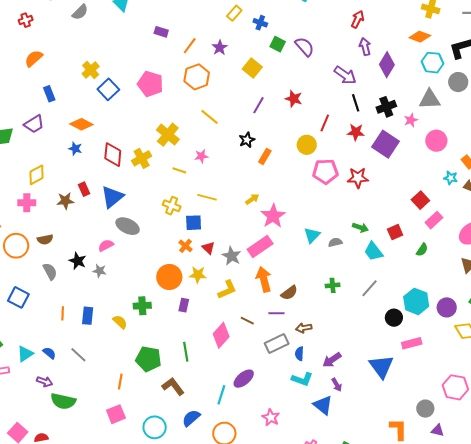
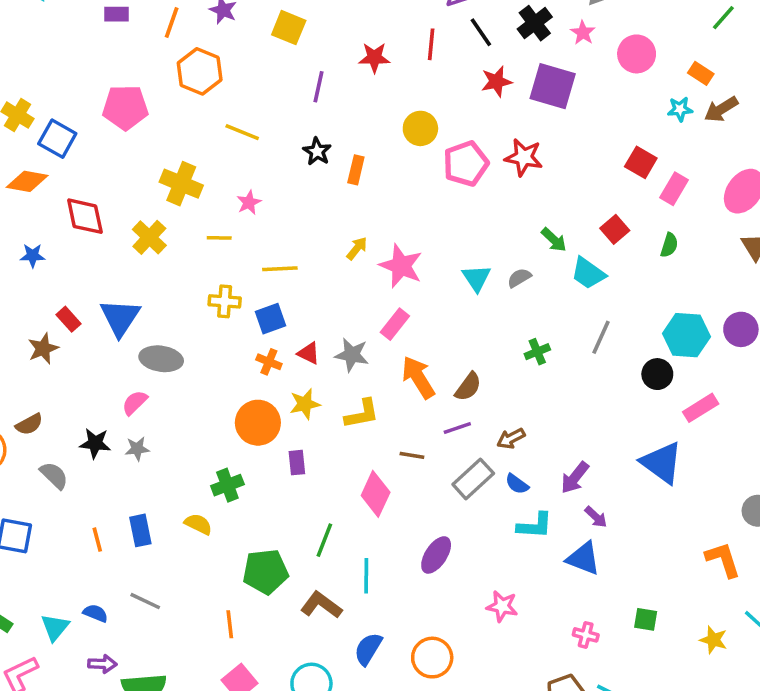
red line: (325, 123) -> (431, 44), moved
orange diamond: (81, 124) -> (27, 181), moved
red diamond: (113, 155) -> (85, 216), moved
red star: (358, 178) -> (524, 157), turned 30
green arrow: (360, 228) -> (554, 240), turned 42
pink rectangle: (260, 247) -> (395, 324), size x0.7
yellow L-shape: (227, 290) -> (362, 414), turned 30
green line: (186, 352) -> (324, 540), turned 48
blue semicircle: (299, 354) -> (517, 484), turned -40
cyan line: (221, 395) -> (366, 576), moved

